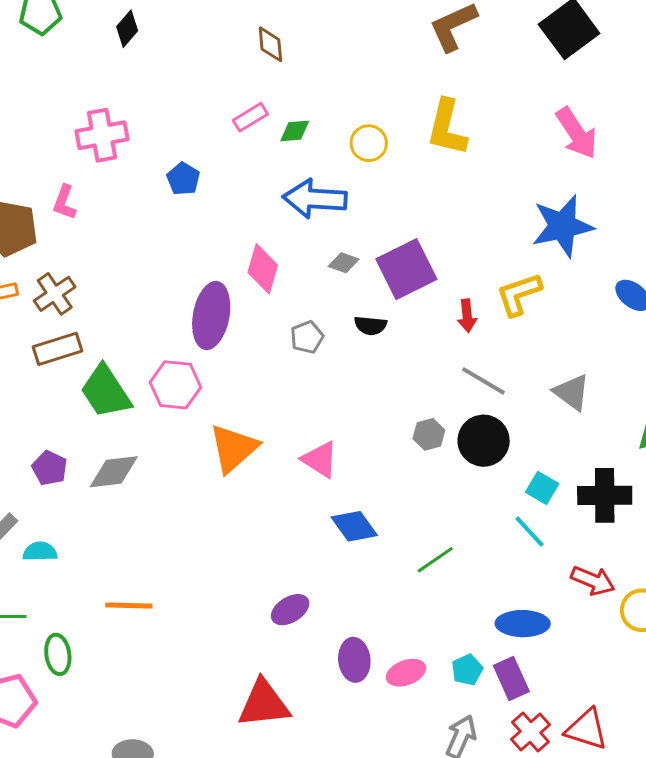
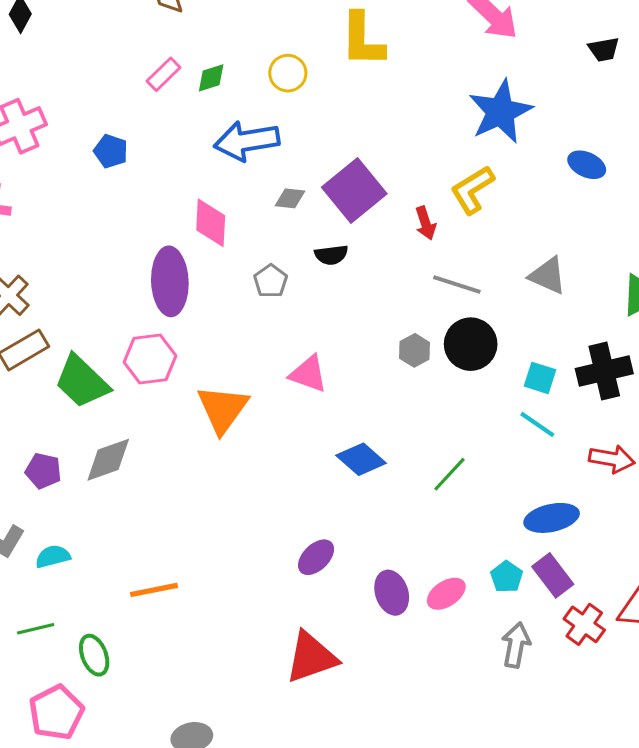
pink triangle: (320, 459) -> (308, 374), moved

